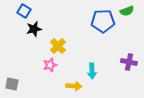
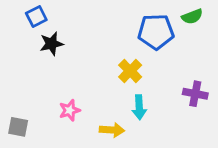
blue square: (24, 11) -> (36, 17), turned 32
yellow cross: (58, 46) -> (130, 71), moved
pink star: (50, 65) -> (70, 110), moved

